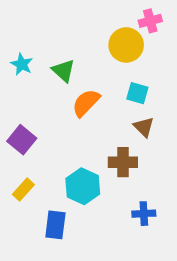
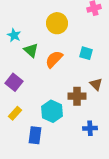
yellow circle: (126, 45) -> (57, 23), moved
green triangle: (63, 71) -> (31, 50), moved
brown triangle: (144, 127) -> (96, 84), moved

